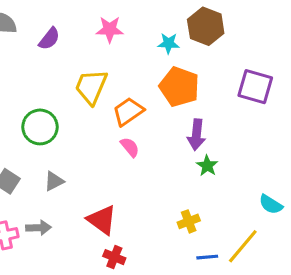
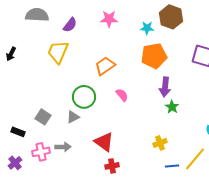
yellow trapezoid: (91, 87) -> (58, 52), moved
orange pentagon: (179, 87) -> (154, 56), turned -30
orange trapezoid: (128, 111) -> (105, 66), moved
green circle: (40, 127) -> (84, 97), moved
red cross: (114, 257) -> (112, 166), turned -32

